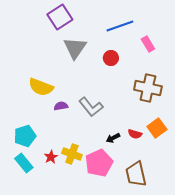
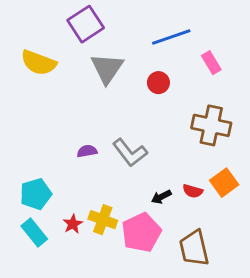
yellow semicircle: (41, 87) -> (39, 63), moved

